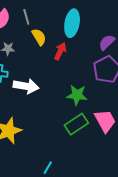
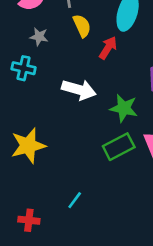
white arrow: (26, 86) -> (79, 90), moved

